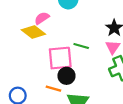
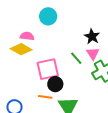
pink semicircle: (42, 18) -> (27, 36), turned 48
green line: (81, 46) -> (76, 58), moved, turned 40

